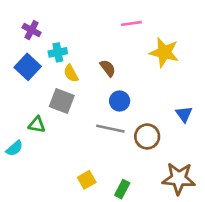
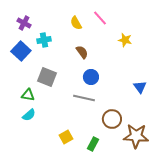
pink line: (131, 23) -> (100, 18), turned 56
yellow star: (164, 52) -> (125, 40), size x0.6
yellow semicircle: (71, 73) -> (76, 23), moved
brown circle: (147, 136) -> (112, 119), moved
cyan semicircle: (14, 148) -> (29, 115), moved

